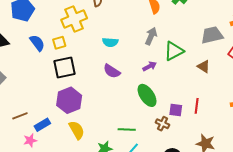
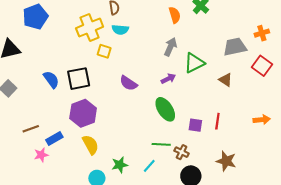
cyan semicircle: (110, 42) -> (120, 30), moved
blue semicircle: (37, 43) -> (51, 80), moved
yellow square: (59, 43) -> (104, 51), moved, turned 32
brown cross: (162, 124) -> (182, 152), moved
green line: (127, 129) -> (161, 144), moved

